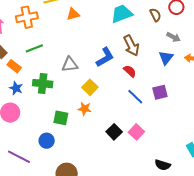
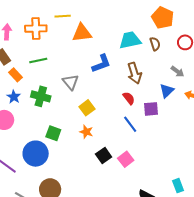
orange triangle: (73, 14) -> (82, 33), size x1.5
brown semicircle: (155, 15) -> (155, 44), moved
blue L-shape: (105, 57) -> (101, 64), moved
gray triangle: (70, 65) -> (71, 82), turned 48
purple square: (160, 92) -> (151, 109), moved
orange star: (85, 109) -> (86, 132), moved
blue circle: (47, 141) -> (36, 154), size x1.6

